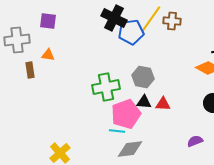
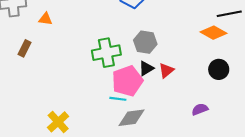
brown rectangle: (30, 70) -> (25, 48), moved, turned 35
black triangle: (144, 102) -> (146, 68), turned -35
red triangle: (163, 104) -> (166, 70), turned -42

